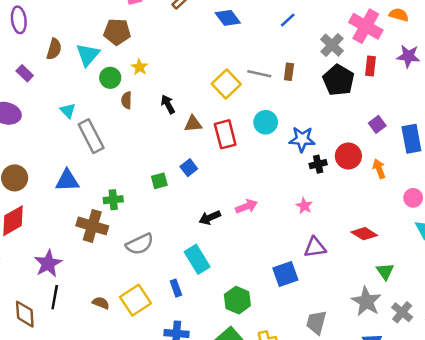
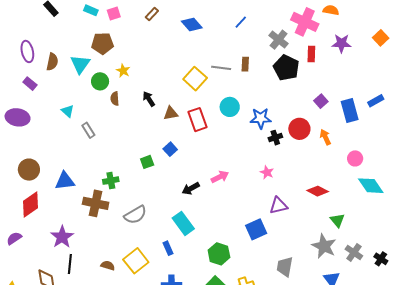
purple ellipse: (19, 20) -> (27, 51), moved
gray rectangle: (91, 136) -> (88, 130), size x0.6
blue triangle: (67, 181) -> (65, 181), moved

